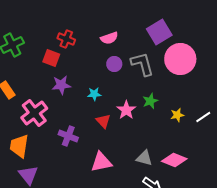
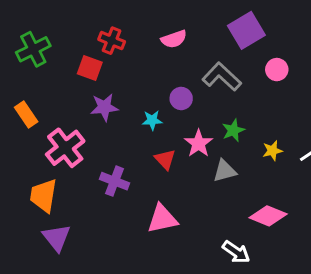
pink circle: (180, 59) -> (277, 70), size x0.5
purple circle: (114, 64) -> (181, 98), moved
gray L-shape: (142, 64) -> (222, 77), turned -32
gray triangle: (144, 158) -> (225, 171), moved, turned -30

